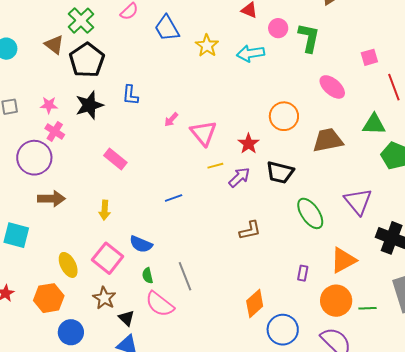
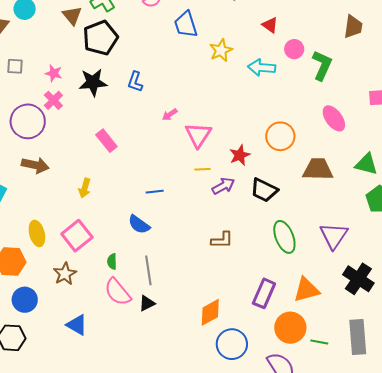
blue semicircle: (141, 244) -> (139, 224), moved
purple rectangle: (303, 273) -> (264, 293), size x1.8
black triangle: (126, 318) -> (147, 303), moved, turned 36

